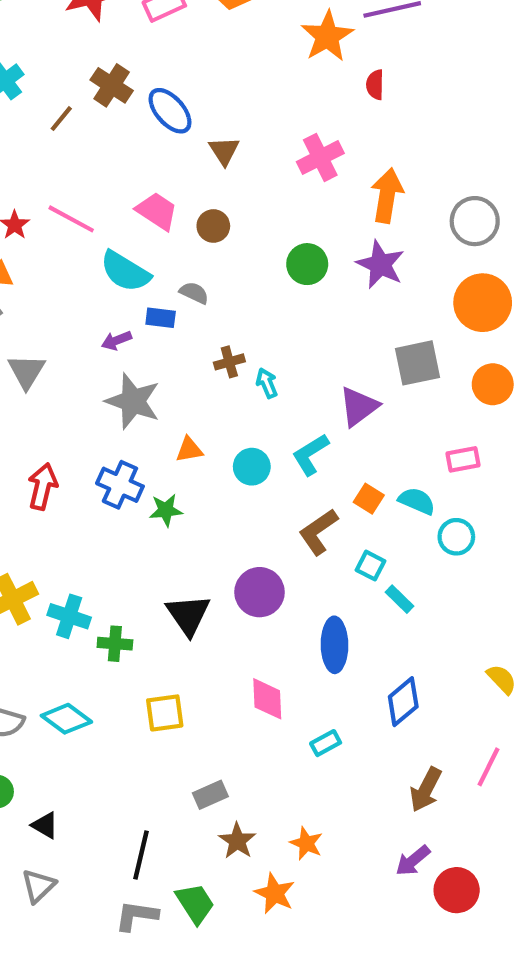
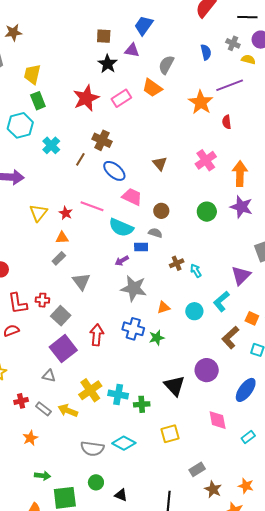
blue ellipse: (170, 111) -> (114, 171), moved
brown circle: (213, 226) -> (161, 211), moved
blue ellipse: (334, 645) -> (246, 390), turned 45

